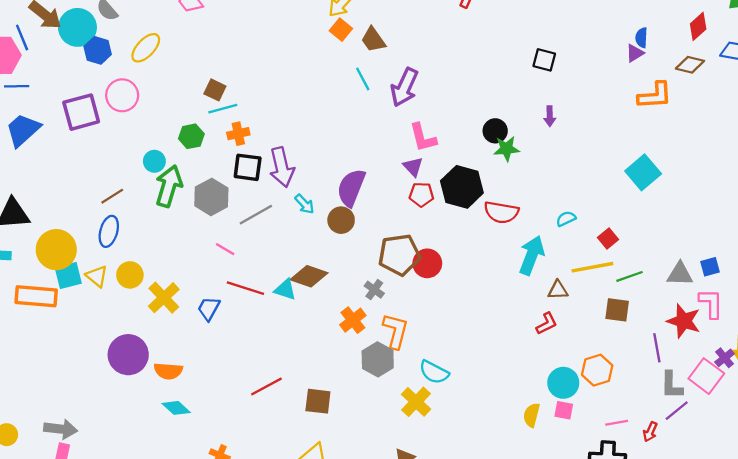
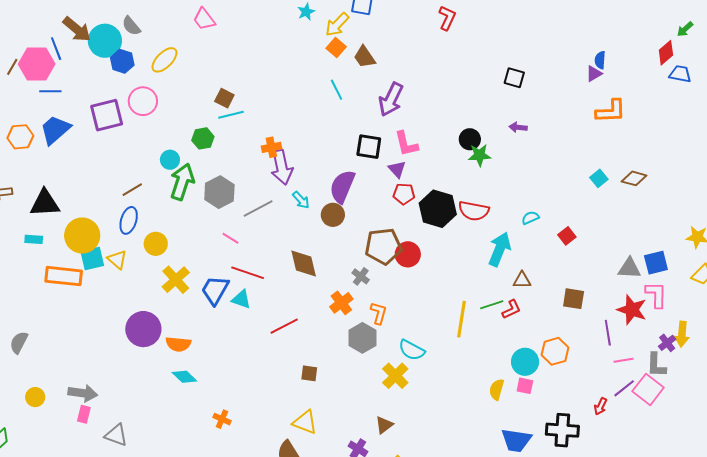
red diamond: (698, 26) -> (666, 53), moved
brown diamond: (690, 65) -> (634, 178), moved
cyan line: (363, 79) -> (337, 90), moved
purple arrow: (550, 116) -> (518, 127), turned 96
orange cross: (238, 134) -> (271, 147), moved
black square: (248, 167) -> (369, 147), moved
cyan square: (643, 172) -> (599, 178), size x0.6
black hexagon: (462, 187) -> (438, 209), moved
yellow line: (592, 267) -> (461, 319), moved, turned -72
blue square: (710, 267) -> (656, 263), size x1.4
yellow circle: (130, 275) -> (156, 244), moved
brown diamond: (309, 276) -> (304, 264), turned 56
green line: (629, 276) -> (492, 305), moved
cyan triangle: (285, 290) -> (241, 299), moved
blue trapezoid: (209, 309) -> (215, 290), size x1.4
orange L-shape: (396, 331) -> (379, 313), size x0.7
pink square: (706, 376) -> (648, 389), moved
gray L-shape: (672, 385) -> (656, 365), moved
red line: (266, 386) -> (284, 326), moved
brown square: (318, 401) -> (309, 373), size x0.7
pink line: (617, 423) -> (624, 360), moved

